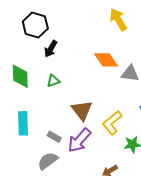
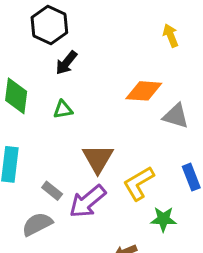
yellow arrow: (118, 20) -> (171, 35), size x0.7
orange diamond: (106, 60) -> (144, 91), turned -60

